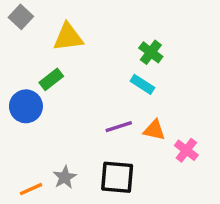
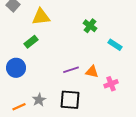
cyan rectangle: (142, 84) -> (115, 45), moved
blue circle: (26, 106) -> (16, 68), moved
pink cross: (186, 150) -> (111, 84), turned 32

